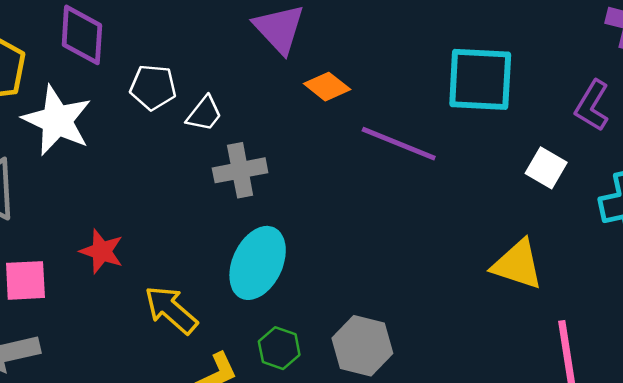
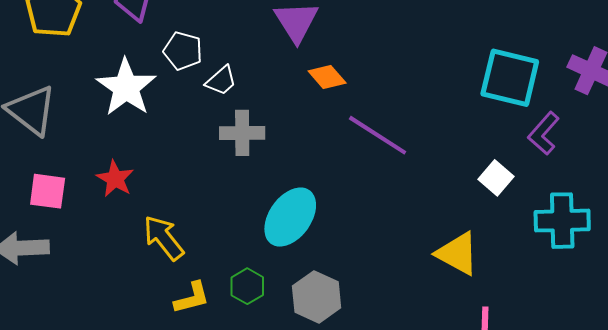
cyan square: (480, 79) -> (510, 78), moved
white star: (57, 120) -> (126, 87), moved
cyan ellipse: (258, 263) -> (290, 217), moved

